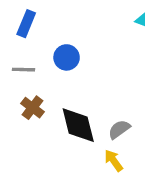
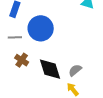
blue circle: (67, 57) -> (41, 28), size x1.6

